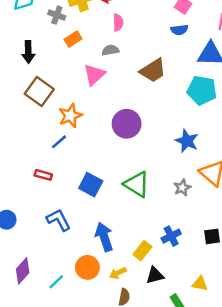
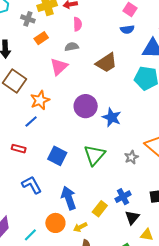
blue star: (187, 141) -> (112, 117), moved
green triangle: (137, 184) -> (94, 155), turned 40
black triangle: (155, 275) -> (132, 218), moved, turned -35

